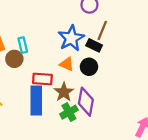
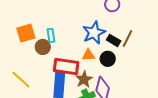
brown line: (102, 30) -> (127, 38), moved
orange triangle: (67, 64) -> (88, 55), turned -32
red rectangle: (42, 79) -> (66, 67), size x1.4

